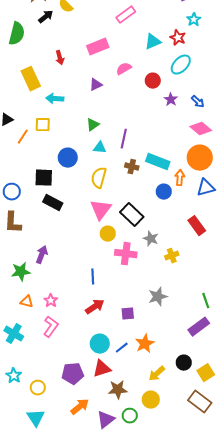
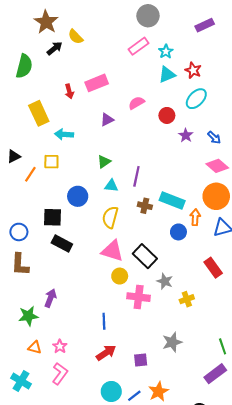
cyan star: (194, 20) -> (166, 51), moved
pink rectangle: (98, 47) -> (97, 83), moved
pink triangle: (101, 210) -> (112, 251), turned -50

